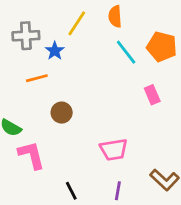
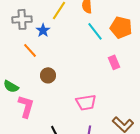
orange line: (37, 78) -> (30, 50), turned 63
pink L-shape: (31, 155) -> (26, 106), turned 30

